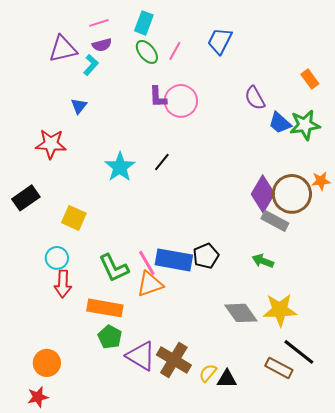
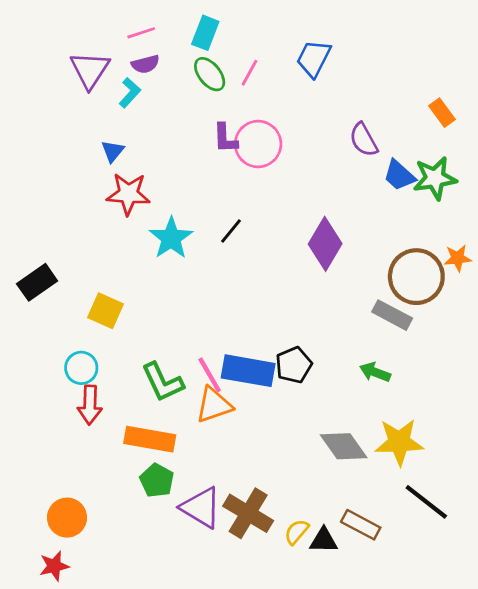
purple triangle: (63, 49) -> (90, 70), turned -44
red star: (51, 144) -> (128, 194), moved
purple diamond: (263, 194) -> (325, 244), moved
brown rectangle: (279, 368) -> (361, 525), moved

